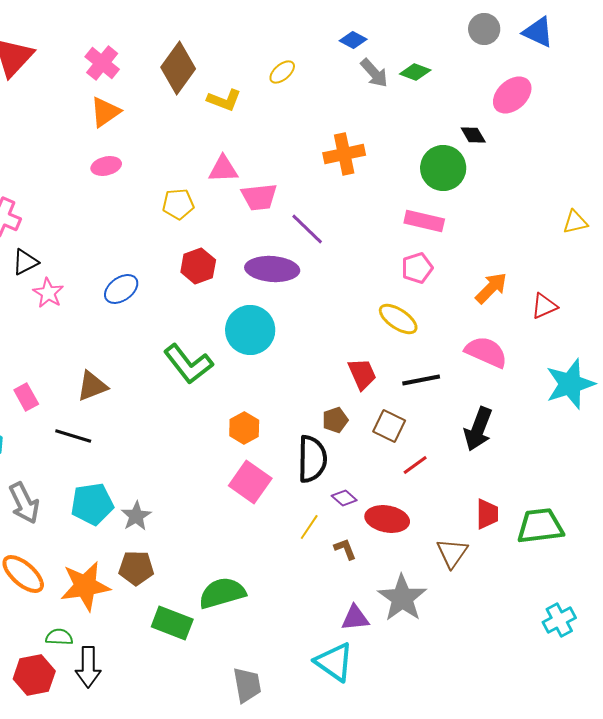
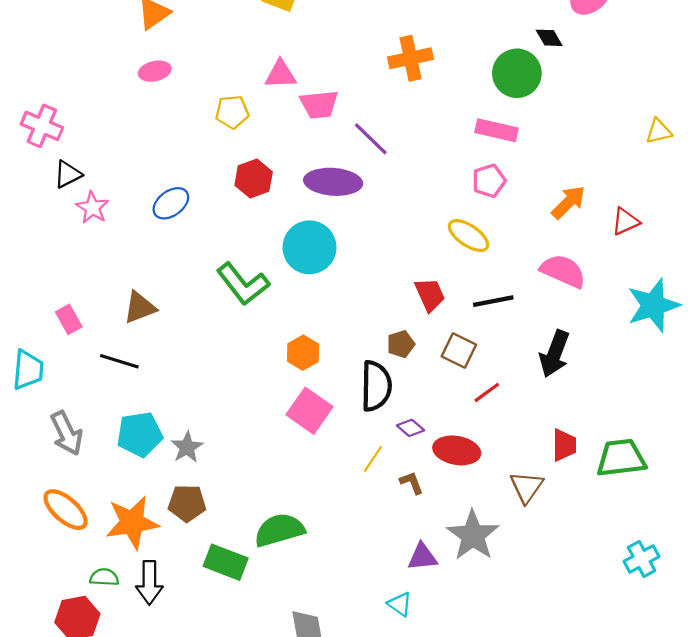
cyan triangle: (334, 662) -> (400, 604), size x0.6
black arrow: (88, 667) -> (149, 583), moved

